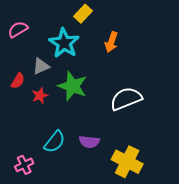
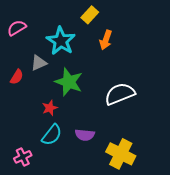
yellow rectangle: (83, 14) -> (90, 15), moved
red star: (40, 96) -> (50, 108), moved

